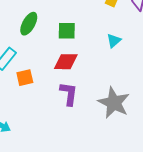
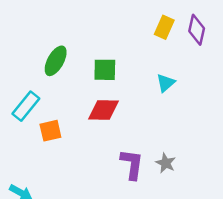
purple L-shape: (69, 94) -> (132, 164), moved
gray star: (114, 103) -> (166, 163), size x0.5

